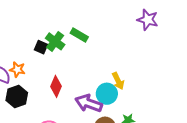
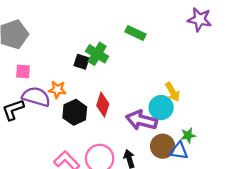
green rectangle: (79, 35) -> (135, 33), moved
black hexagon: (17, 97) -> (75, 112), moved

